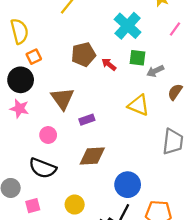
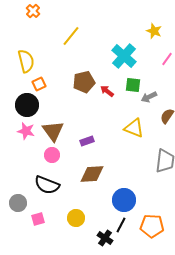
brown triangle: (62, 99) -> (53, 131), moved

